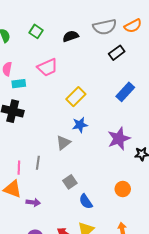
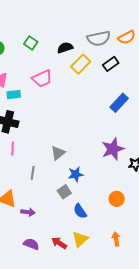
yellow rectangle: (76, 97) -> (81, 64), moved
blue star: (80, 125) -> (76, 174), moved
pink line: (19, 168) -> (13, 149), moved

